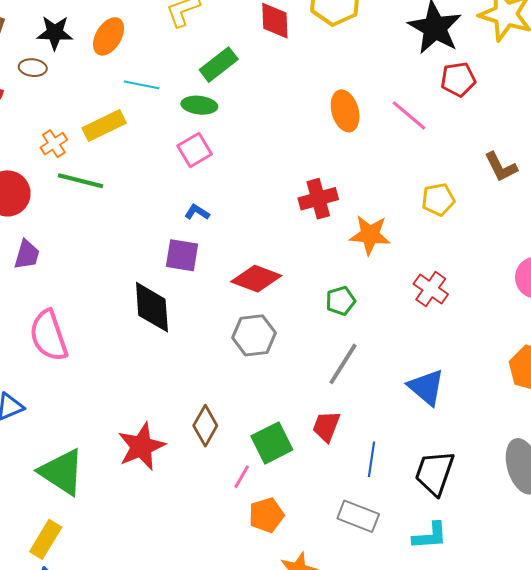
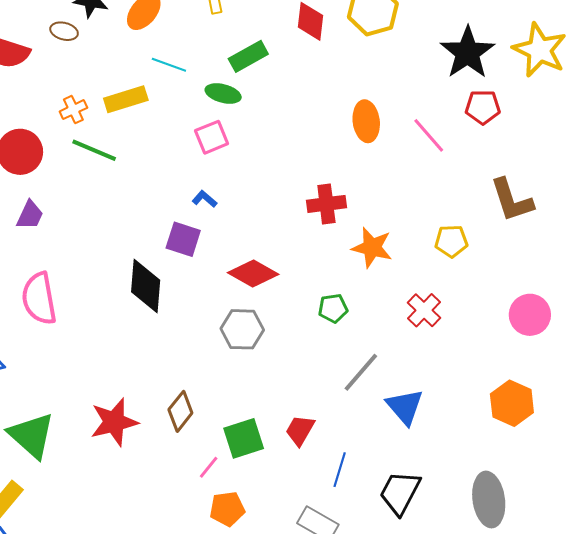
brown L-shape: (501, 167) -> (512, 200), size x1.4
yellow pentagon: (438, 200) -> (451, 241), moved
gray line: (343, 364) -> (361, 372), moved

